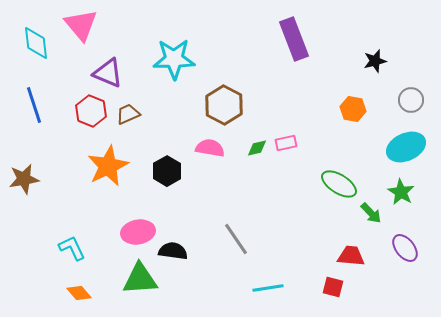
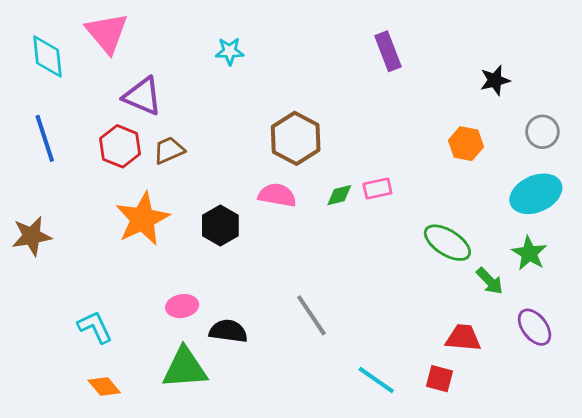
purple rectangle: (294, 39) -> (388, 51), size x0.7
cyan star: (174, 59) -> (230, 51), moved, size x0.5
pink ellipse: (138, 232) -> (182, 306), size x0.7
cyan line: (268, 288) -> (376, 380), moved, turned 44

